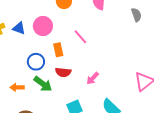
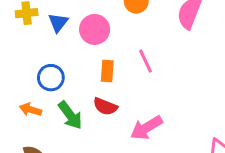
blue triangle: (19, 28) -> (58, 23), turned 32
blue circle: (36, 62) -> (51, 78), moved
pink arrow: (93, 78) -> (146, 128), size x1.5

